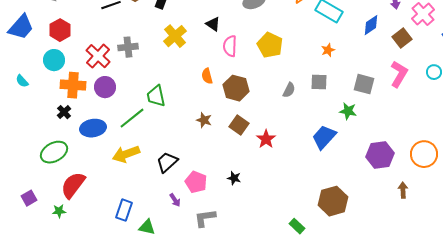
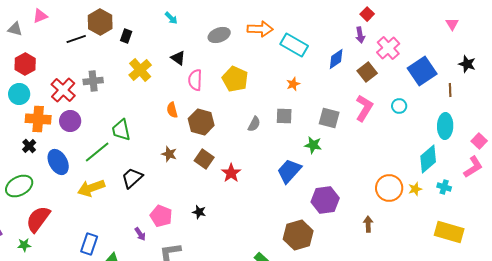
blue ellipse: (93, 128) -> (58, 162), turned 70
purple hexagon: (380, 155) -> (325, 200), moved
black trapezoid: (167, 162) -> (132, 178), moved

